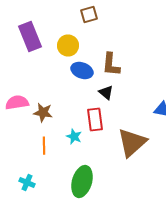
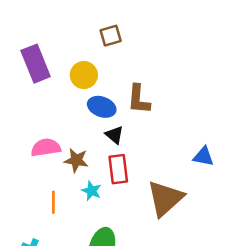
black triangle: (106, 92) -> (114, 135), moved
pink semicircle: (17, 102) -> (46, 148), moved
brown star: (43, 112) -> (76, 160), moved

